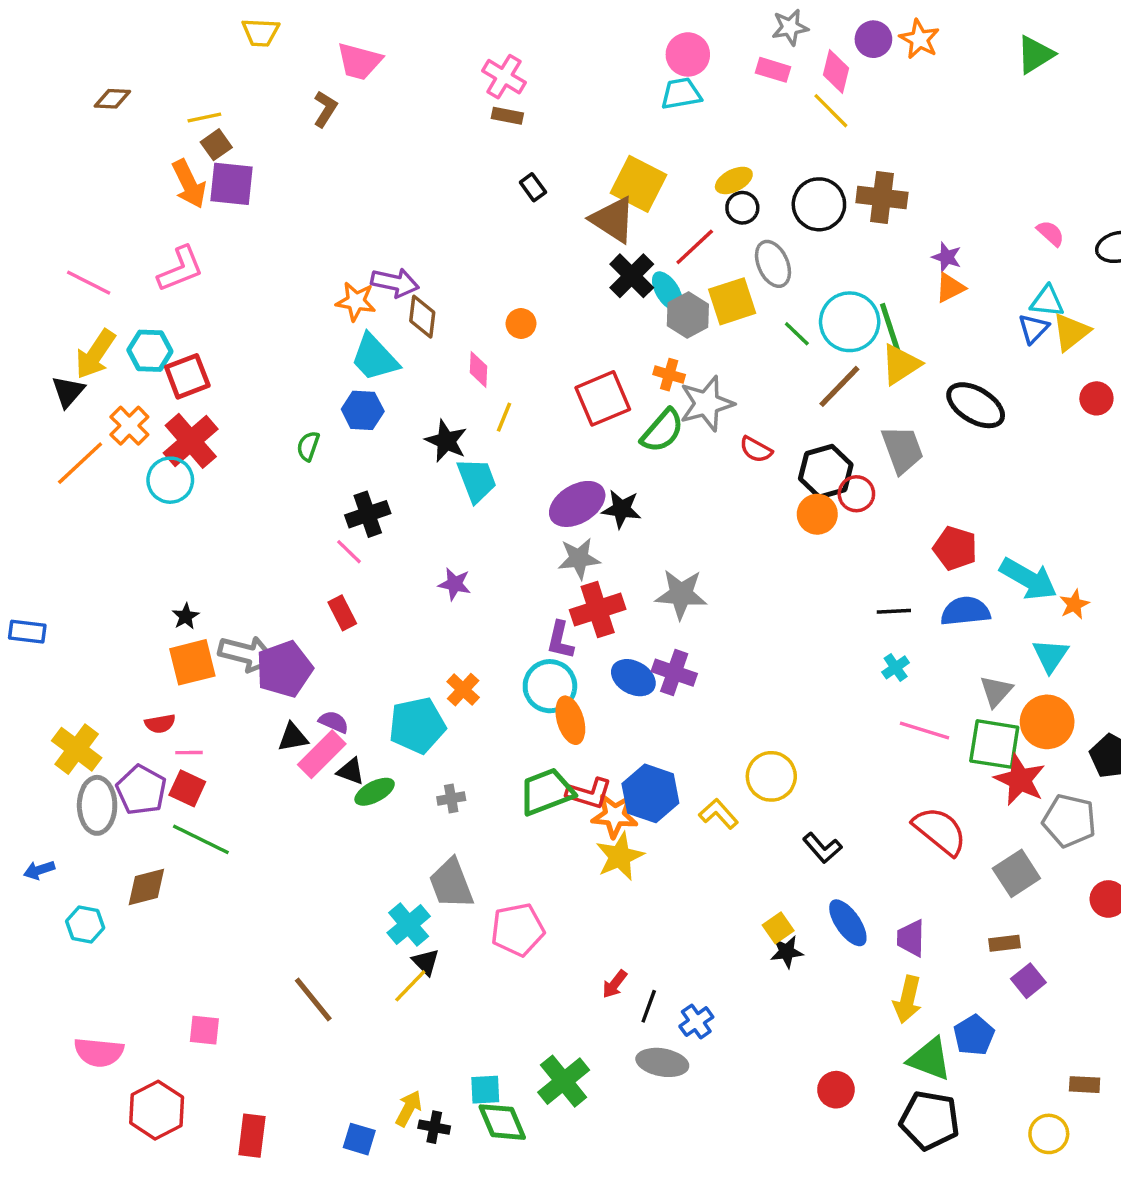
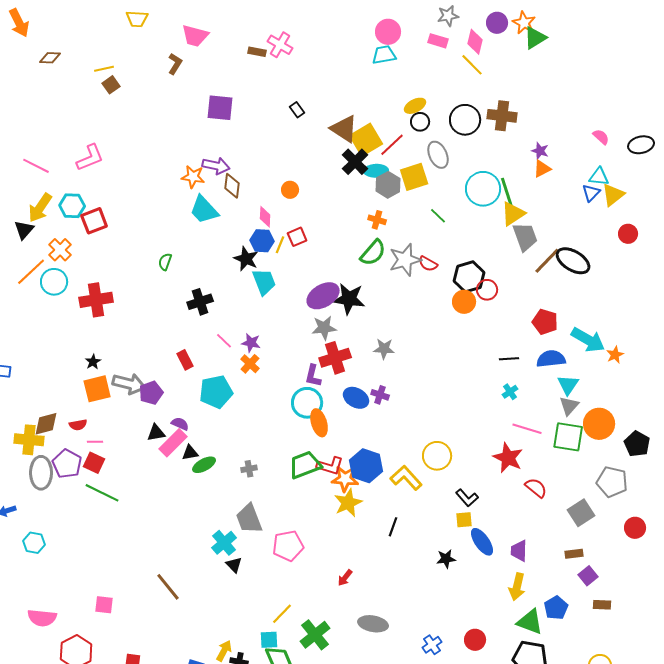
green triangle: (1035, 54) -> (535, 38), moved
brown rectangle: (507, 116) -> (257, 52), moved
orange arrow: (189, 184) -> (19, 23), moved
purple square: (232, 184) -> (220, 108), moved
yellow square: (638, 184) -> (366, 140), moved, turned 32
cyan ellipse: (667, 291) -> (376, 171), turned -60
green line: (797, 334) -> (438, 216), moved
brown line: (839, 386) -> (547, 261), moved
red square: (603, 398) -> (297, 237), moved, size x0.6
gray star: (707, 404) -> (405, 260), moved
black ellipse: (976, 405) -> (573, 261), moved
blue hexagon: (363, 410) -> (262, 241), moved
red cross: (191, 441) -> (96, 300), moved, turned 32
gray trapezoid: (902, 449) -> (525, 237), moved
cyan circle: (170, 480) -> (54, 282), moved
black star: (621, 509) -> (349, 299), size x1.4
pink line: (349, 552) -> (224, 341), moved
gray star: (681, 594) -> (384, 349), size x0.7
cyan triangle: (1051, 656) -> (568, 385), moved
purple pentagon: (284, 669) -> (151, 393), size x0.7
purple cross: (674, 673) -> (380, 395), size x0.7
orange cross: (463, 690) -> (250, 364), moved
cyan pentagon: (417, 725) -> (216, 392), moved
yellow cross: (77, 749) -> (29, 440), turned -32
black triangle: (351, 771) -> (190, 453), turned -30
red star: (1020, 780) -> (508, 458), moved
yellow L-shape: (719, 814) -> (406, 478), size x1.4
red semicircle: (940, 831) -> (536, 488), size x0.7
brown diamond: (146, 887) -> (46, 424), moved
yellow square: (778, 928) -> (464, 520), moved, turned 30
yellow line: (410, 986) -> (282, 614), moved
black line: (649, 1006) -> (393, 527), moved
blue cross: (696, 1022) -> (432, 645), moved
brown rectangle: (1085, 1085) -> (602, 605), moved

